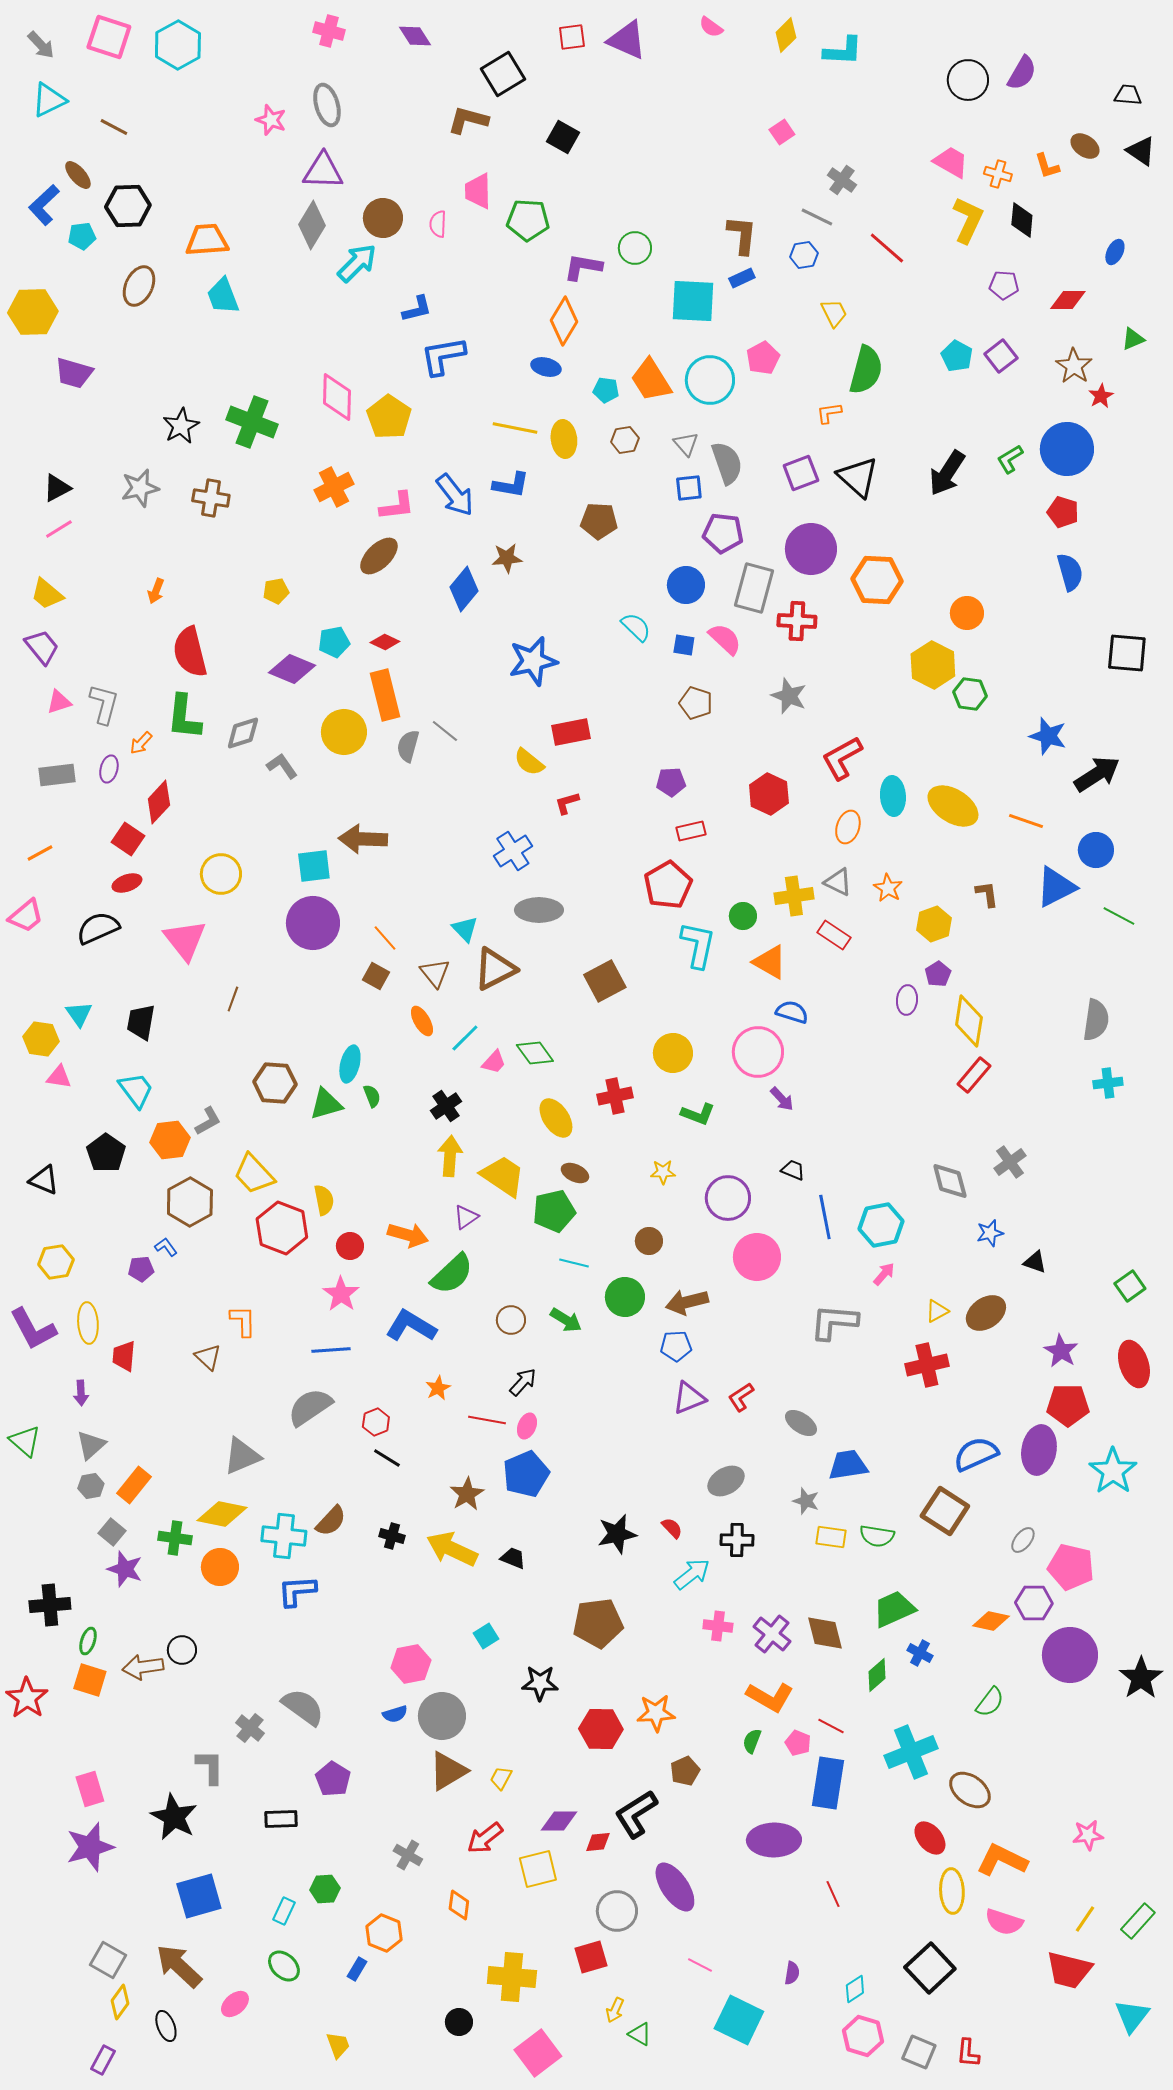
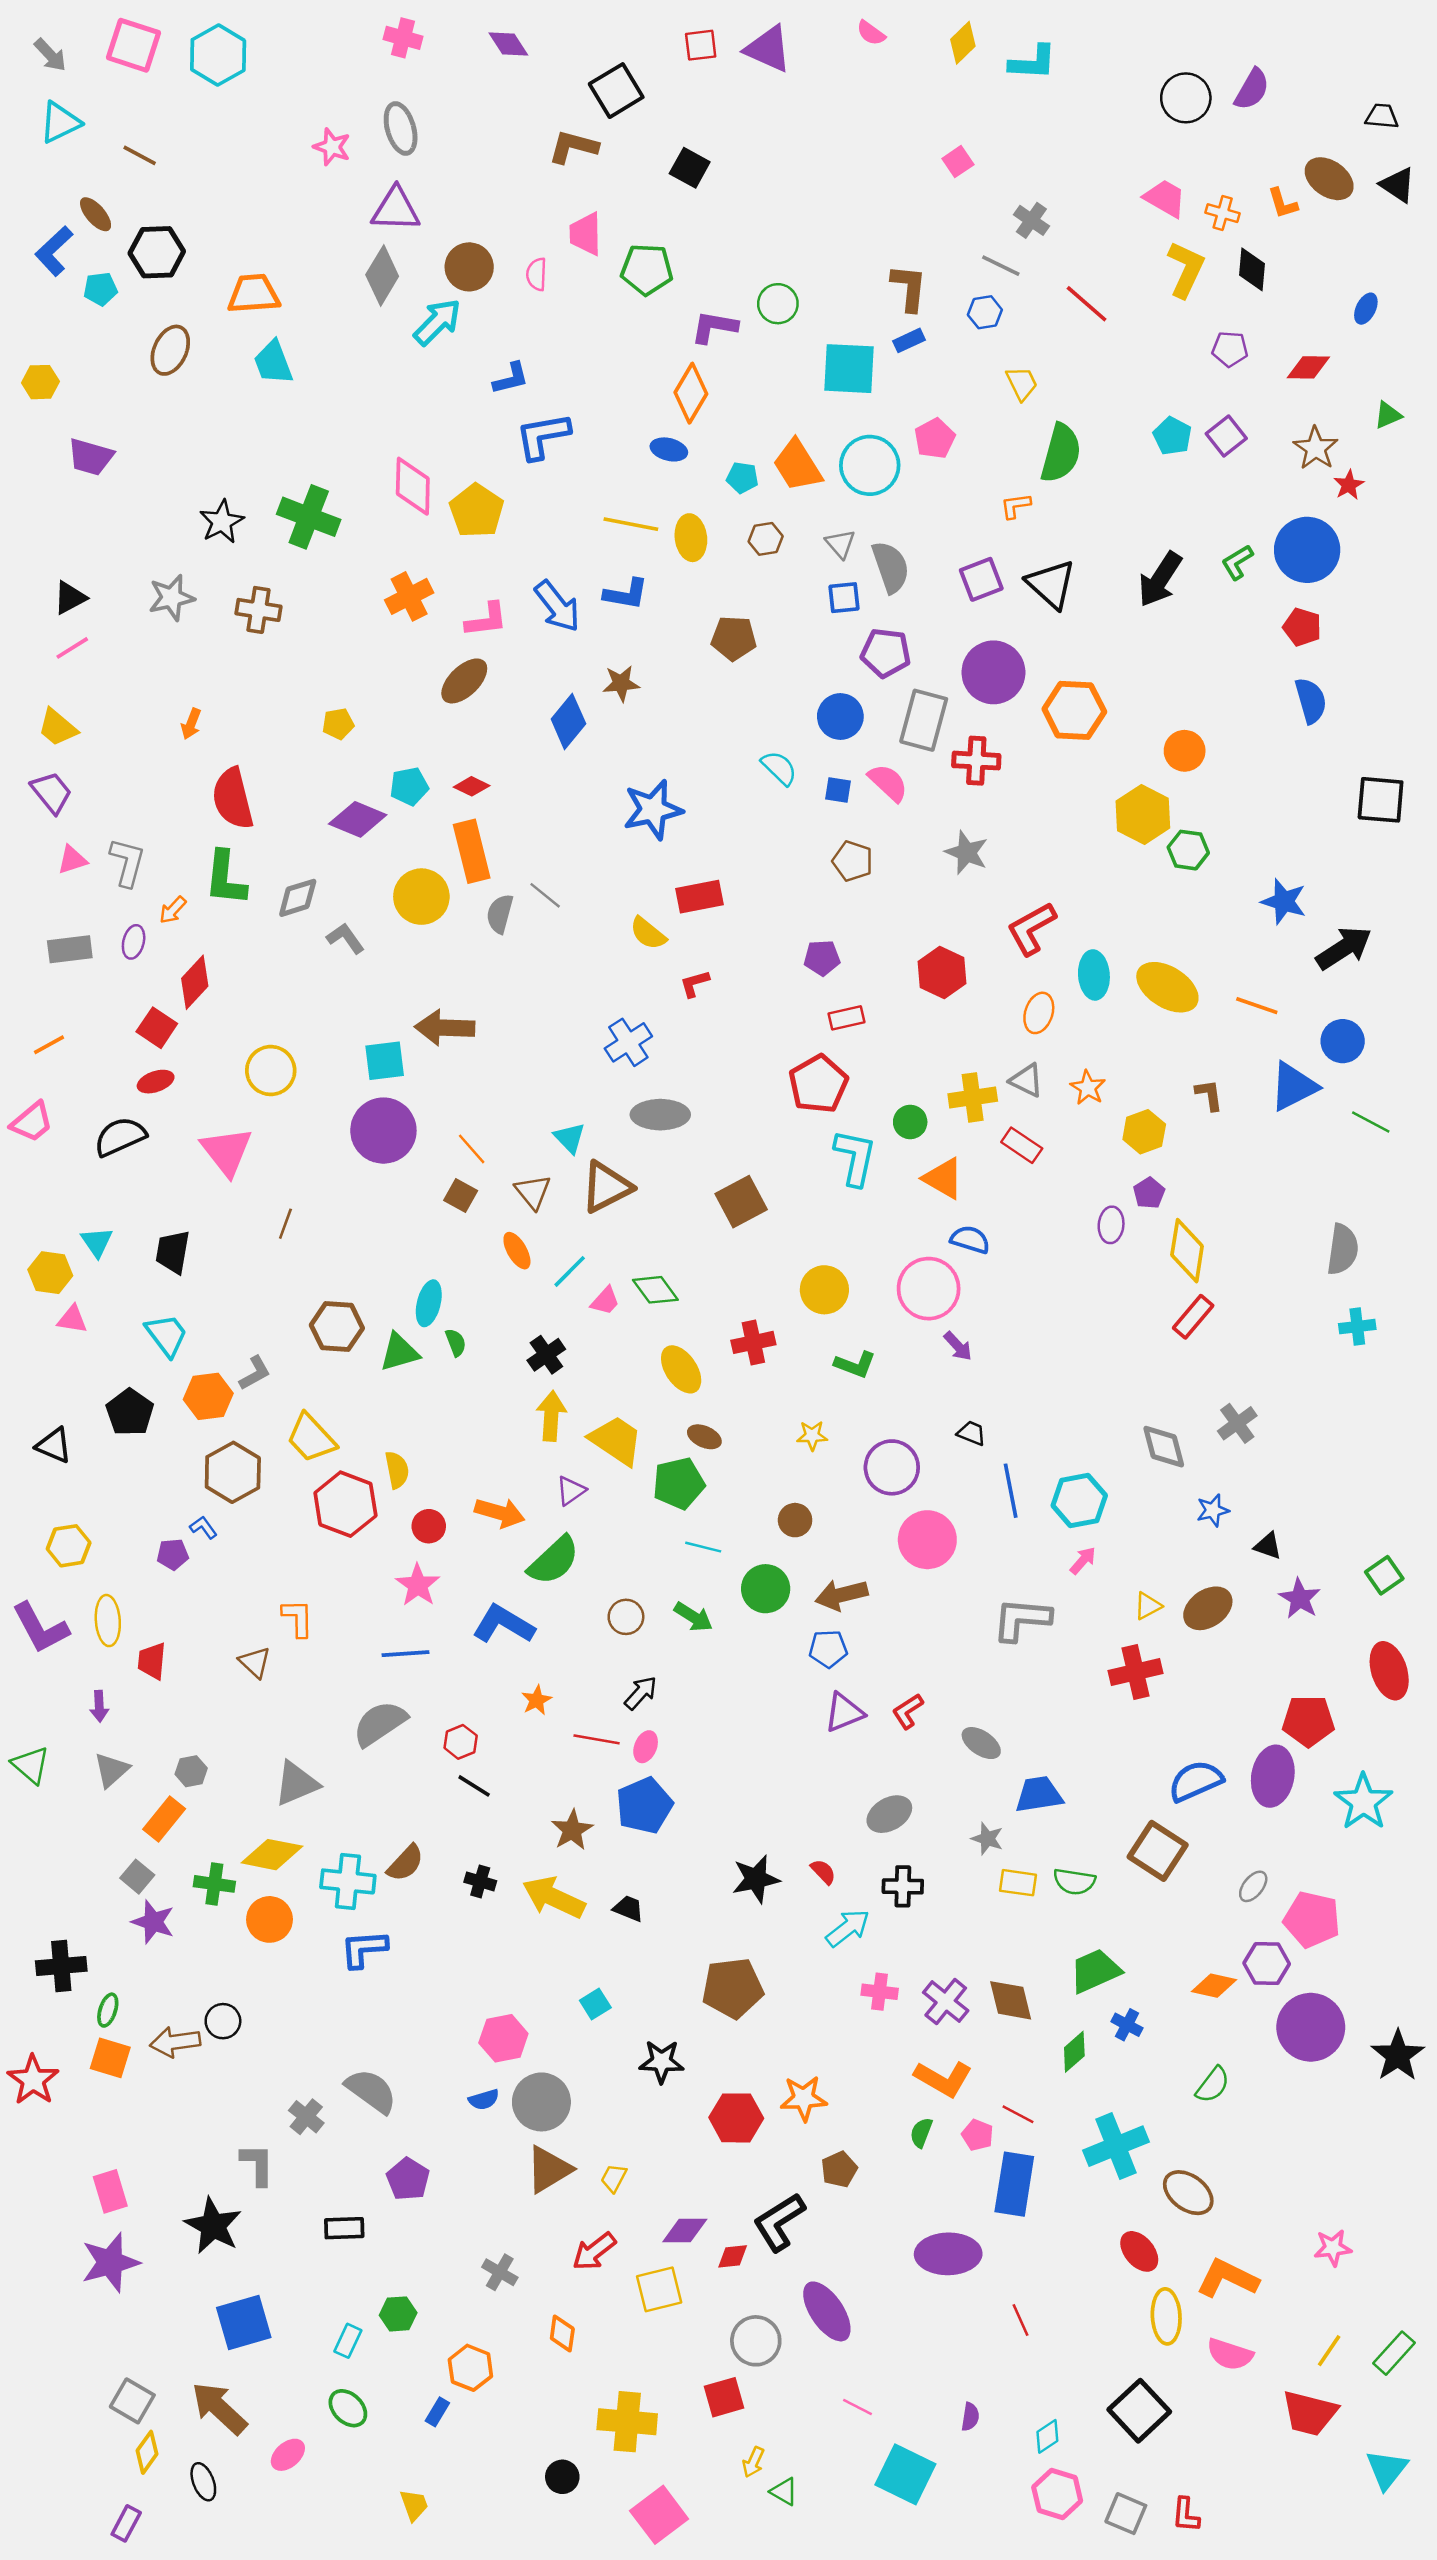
brown ellipse: (1085, 146) -> (1329, 179), size x1.4
yellow hexagon: (33, 312) -> (40, 382), size x0.6
purple star: (1061, 1351) -> (1300, 1598), moved
gray hexagon: (91, 1486) -> (191, 1771), moved

